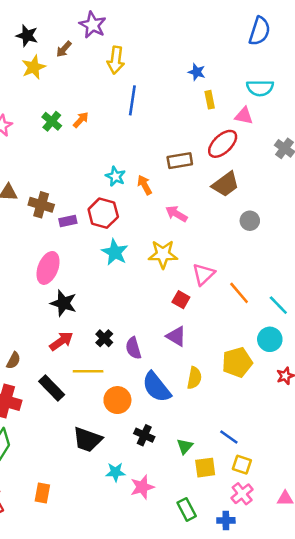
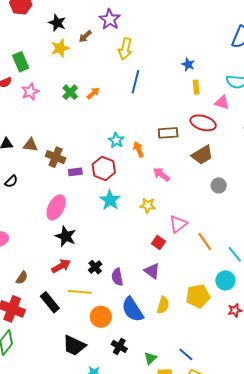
red ellipse: (223, 144) -> (203, 123), turned 55
yellow star: (163, 254) -> (148, 205), size x0.7

